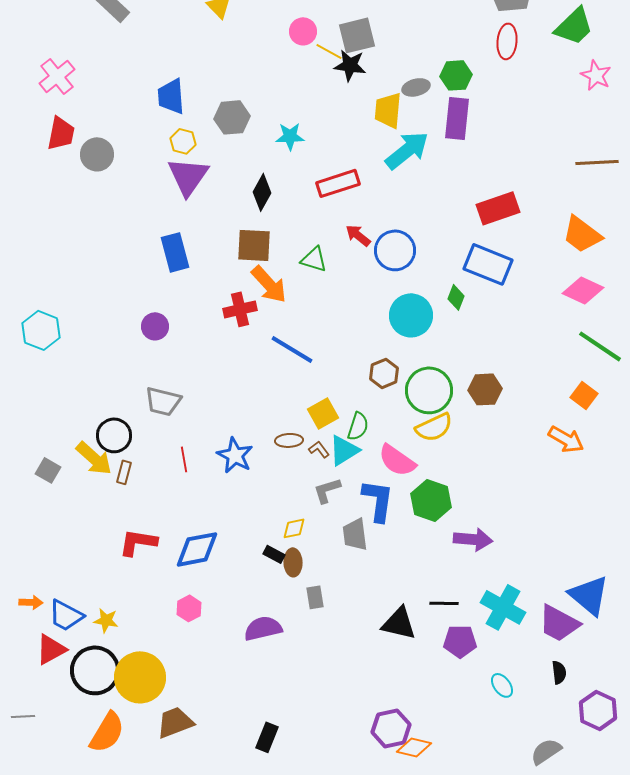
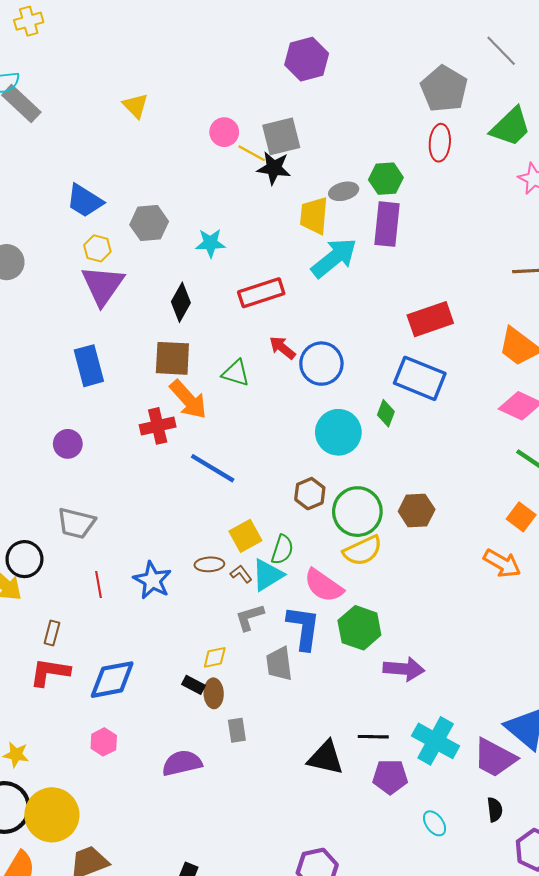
blue trapezoid: (171, 96) -> (85, 201), turned -54
brown rectangle: (124, 472) -> (52, 633), moved

